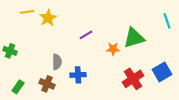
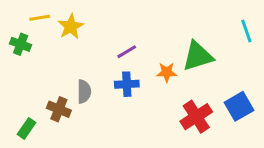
green cross: (10, 51) -> (21, 44), moved
blue cross: (78, 75) -> (127, 84), moved
brown cross: (47, 84) -> (59, 109), moved

